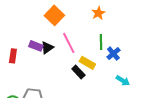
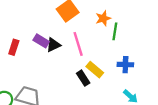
orange star: (98, 13) -> (103, 18), moved
green line: (101, 42) -> (115, 31), moved
blue cross: (113, 54) -> (125, 65), turned 32

